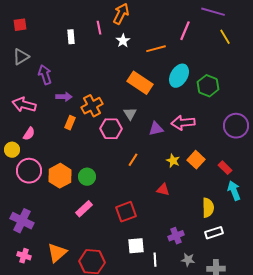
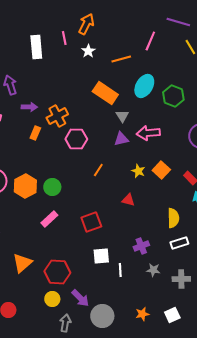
white rectangle: (71, 37) -> (36, 47), size x1.6
gray triangle: (130, 114) -> (122, 116), moved

